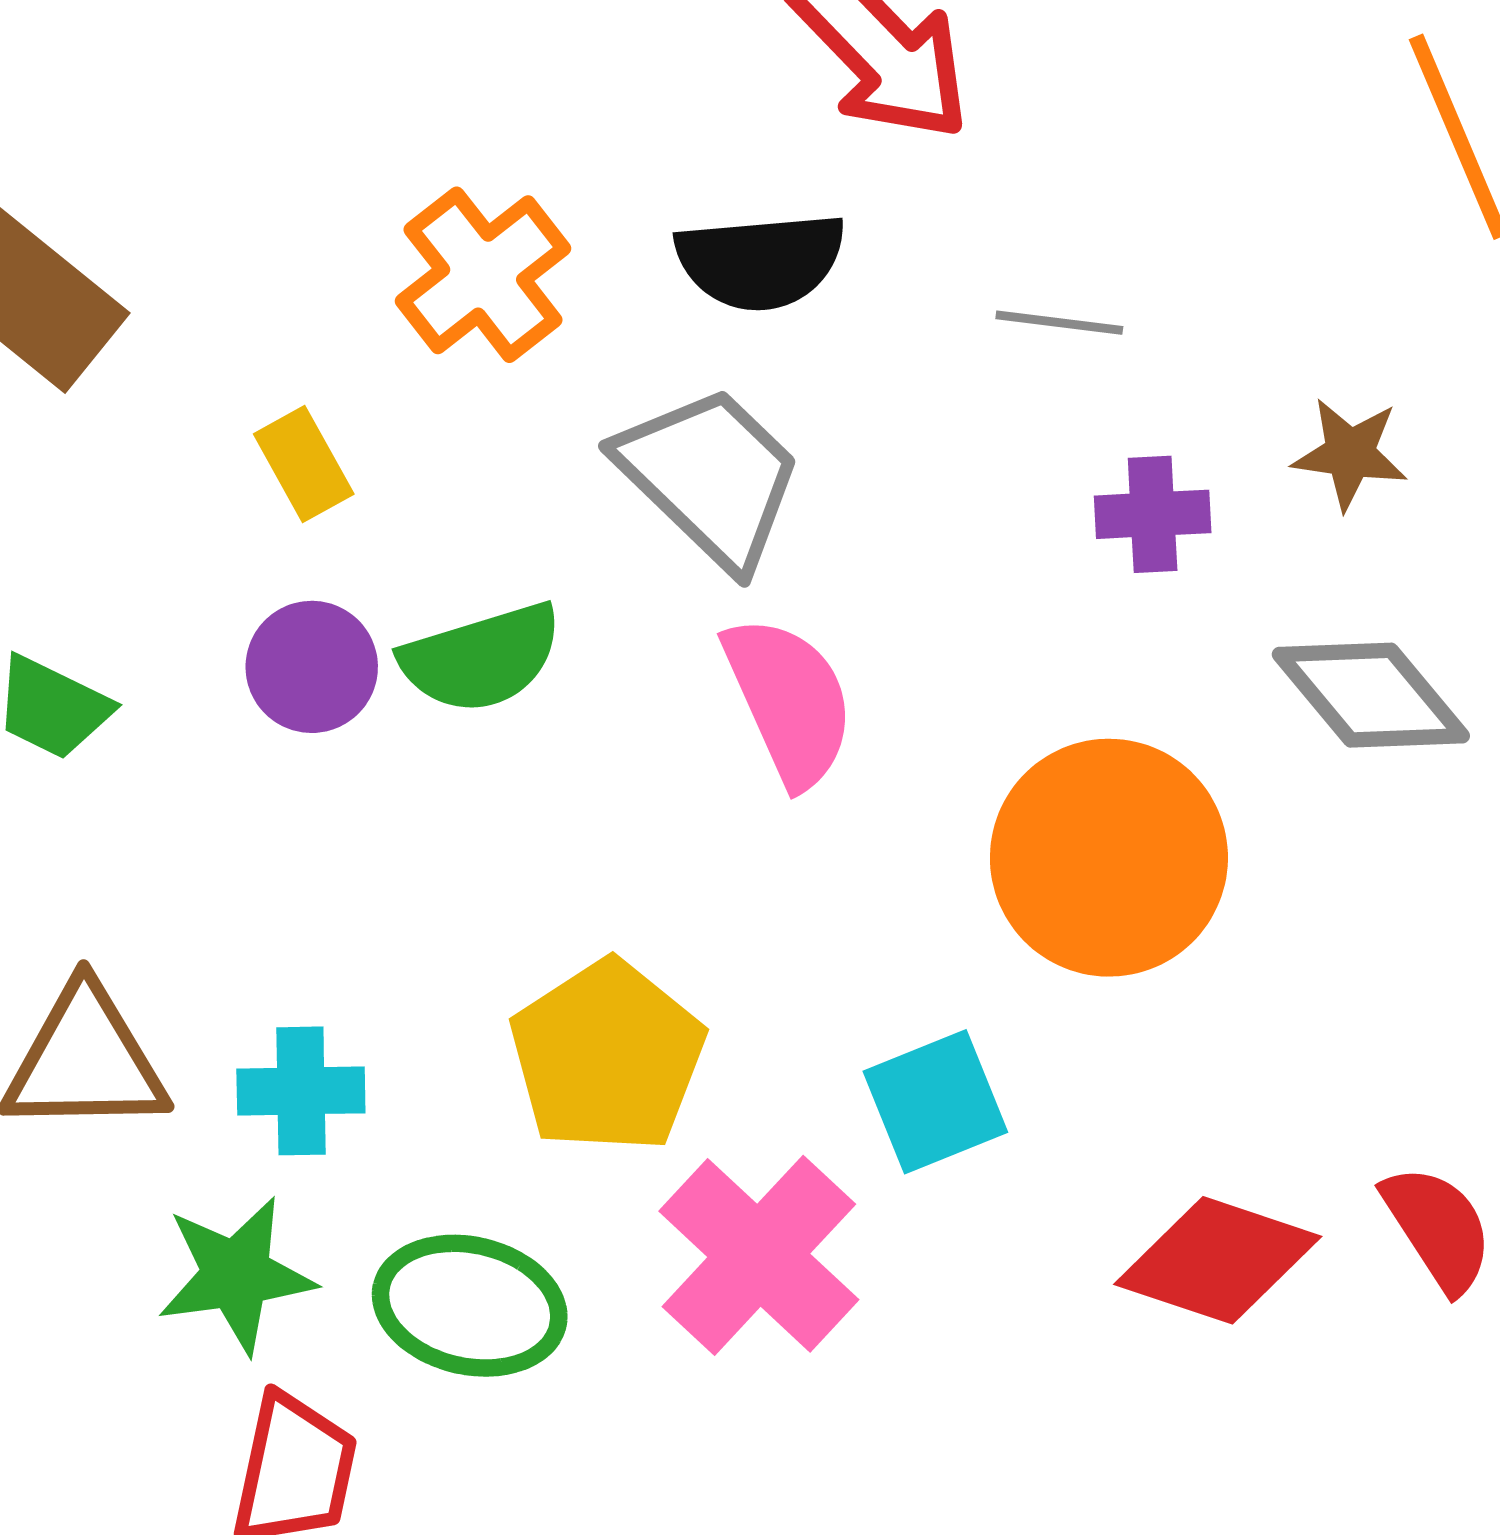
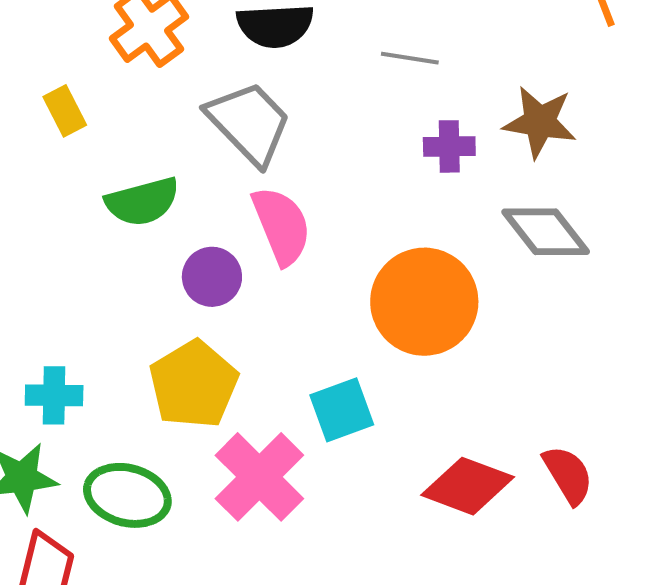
brown star: (1350, 454) -> (540, 122), size x1.4
purple circle: (312, 667) -> (212, 277), moved

